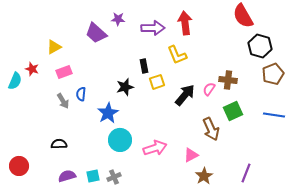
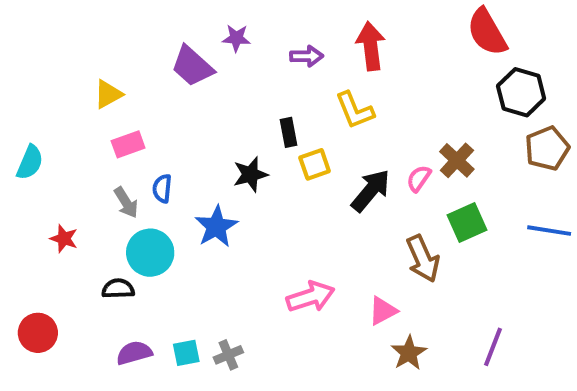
purple arrow: (153, 28) -> (307, 56), size x0.7
red star: (32, 69) -> (64, 239), moved
brown cross: (228, 80) -> (457, 160), turned 36
cyan circle: (120, 140) -> (150, 253), moved

